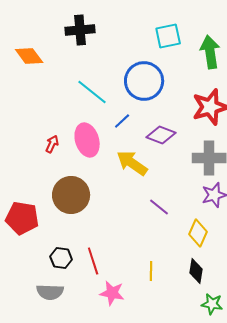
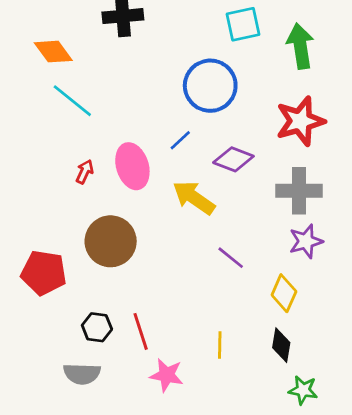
cyan line: (92, 92) -> (72, 101), moved

